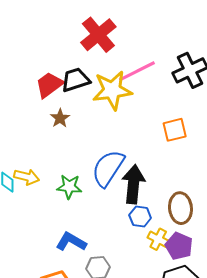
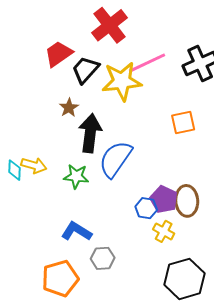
black trapezoid: (76, 80) -> (85, 70), turned -32
red trapezoid: (49, 85) -> (58, 54), moved
black arrow: (133, 184) -> (90, 133), moved
purple pentagon: (179, 246) -> (164, 199), moved

